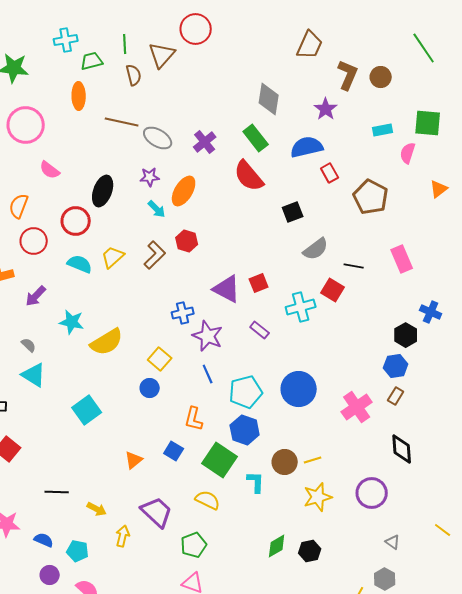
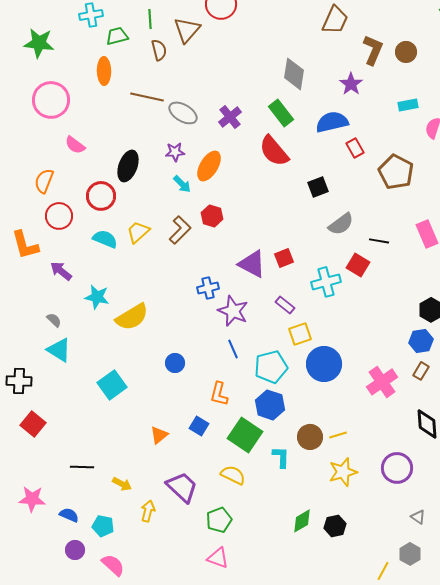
purple arrow: (36, 296) -> (61, 271), turned 85
yellow square: (160, 359) -> (300, 334), moved, turned 30

